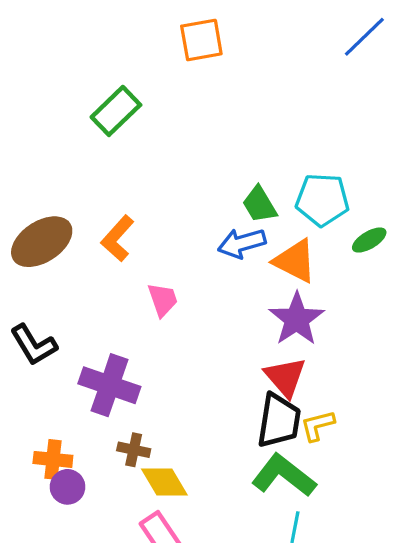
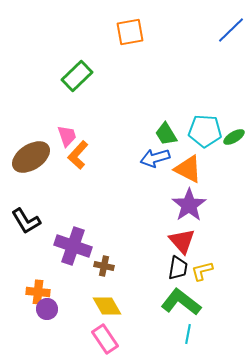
green ellipse: (369, 240) -> (234, 137), moved
pink trapezoid: (163, 300) -> (67, 136), moved
black trapezoid: (279, 421) -> (178, 268), size x0.7
brown cross: (134, 450) -> (104, 266), moved

